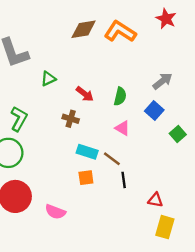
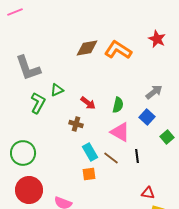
green L-shape: (19, 119) -> (38, 103), moved
pink triangle: (122, 128) -> (120, 132), size x1.5
cyan rectangle: (87, 152) -> (90, 152), turned 42
black line: (124, 180) -> (137, 156), moved

